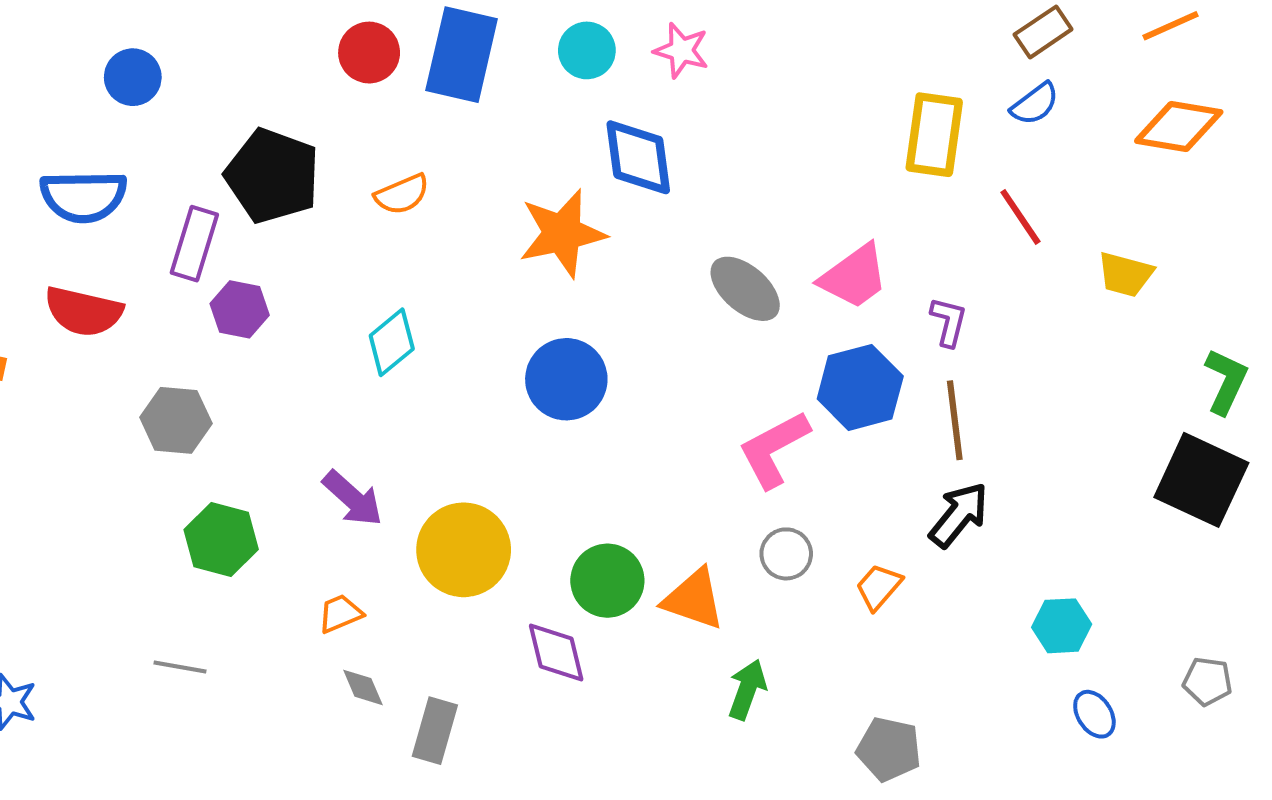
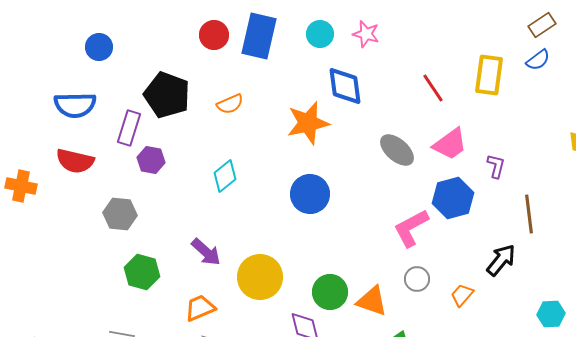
red line: (1020, 217) -> (433, 88), moved
brown line: (955, 420) -> (529, 214), moved
orange trapezoid: (340, 614) -> (200, 308), size x1.4

